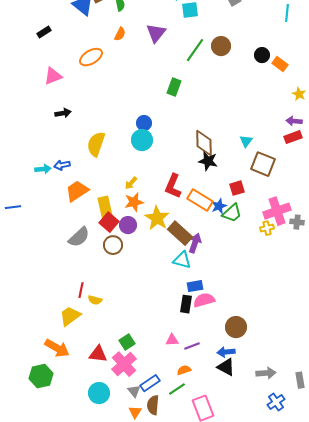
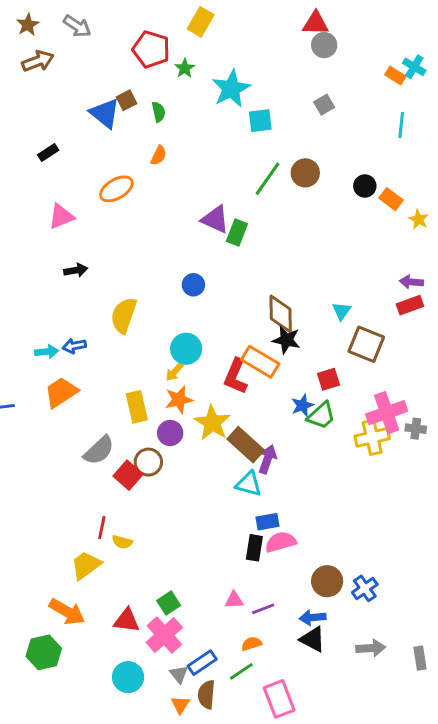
purple triangle: (156, 33) -> (215, 219), moved, turned -45
yellow star: (299, 94) -> (419, 219), moved
cyan circle: (142, 140) -> (186, 349), moved
orange trapezoid: (77, 191) -> (61, 392), moved
orange rectangle: (200, 200) -> (260, 362), moved
red square: (109, 222) -> (128, 475), moved
yellow cross: (267, 228) -> (372, 437), size x1.6
blue cross: (276, 402) -> (365, 588), moved

